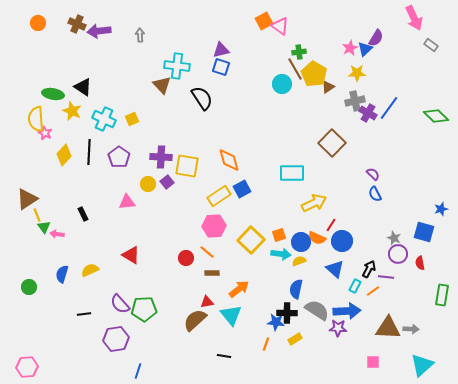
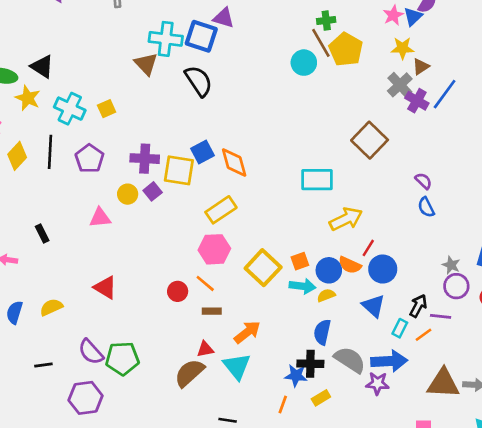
purple triangle: (221, 50) -> (224, 18), turned 30
blue square: (221, 67) -> (201, 36), moved, size x1.4
brown triangle: (328, 87) -> (421, 67), moved
gray cross: (355, 101) -> (400, 85), turned -30
blue square: (242, 189) -> (203, 152), moved

